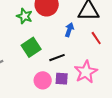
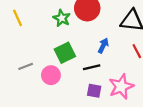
blue arrow: (69, 30) -> (103, 46), moved
pink circle: (43, 80) -> (51, 75), moved

